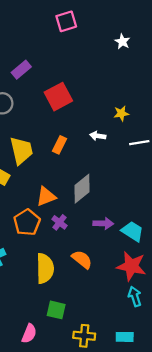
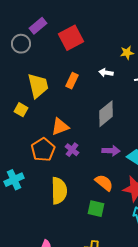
purple rectangle: (21, 70) -> (38, 26), moved
gray diamond: (82, 189) -> (106, 114), moved
orange semicircle: (82, 259) -> (104, 183), moved
green square: (56, 310) -> (96, 209), moved

